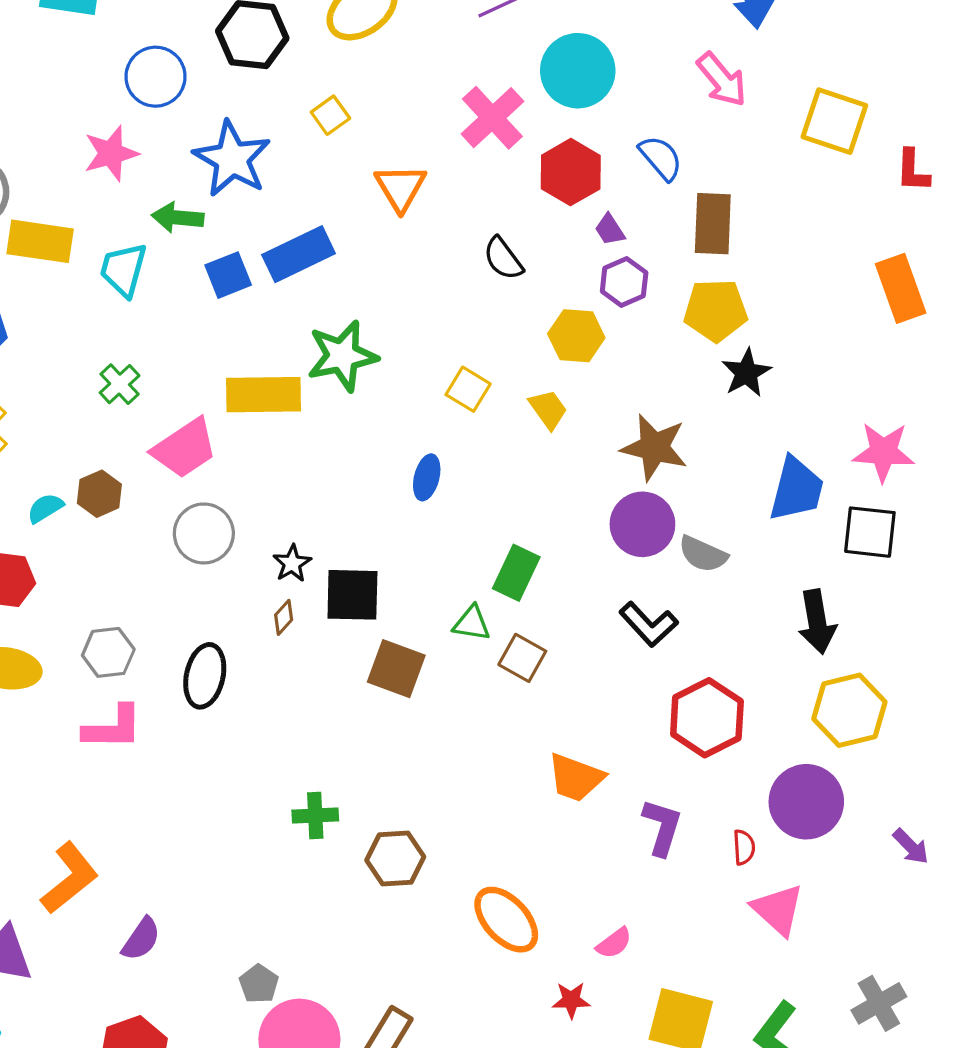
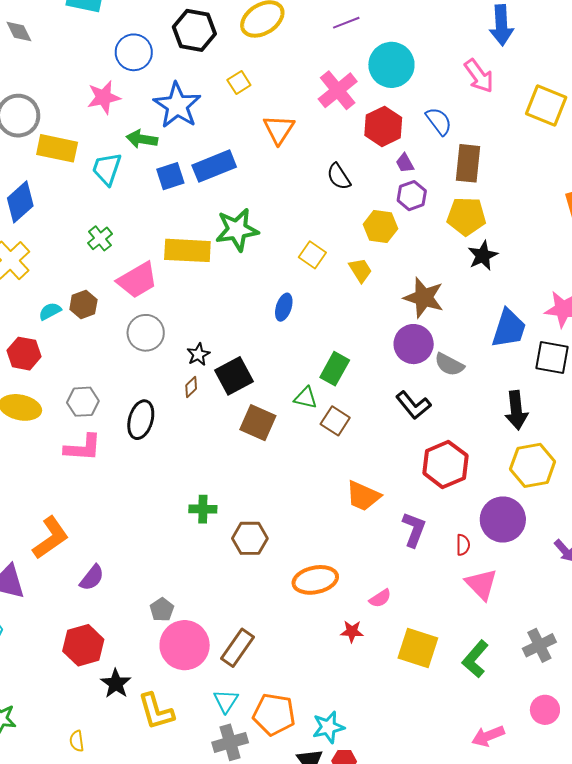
black square: (352, 595) -> (234, 376), turned -33
orange ellipse: (506, 920) -> (315, 580), turned -63

